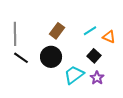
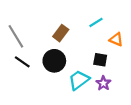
cyan line: (90, 31) -> (96, 22), moved
gray line: (15, 34) -> (16, 36), turned -30
black square: (94, 56) -> (100, 60), turned -32

